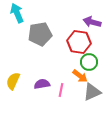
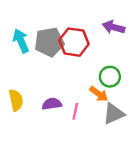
cyan arrow: (17, 13) -> (21, 41), moved
red hexagon: (79, 42) -> (74, 42), moved
yellow semicircle: (13, 81) -> (16, 100), turned 144

